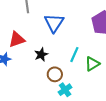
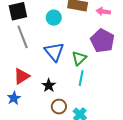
green triangle: (92, 64) -> (79, 58), moved
brown circle: (55, 74) -> (59, 107), moved

